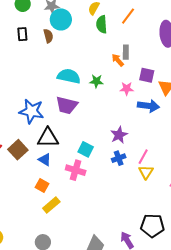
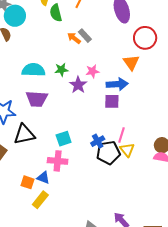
gray rectangle: (126, 52) -> (85, 36), turned -32
orange arrow: (118, 60) -> (74, 38), moved
purple square: (147, 75) -> (112, 101), moved
purple star: (119, 135) -> (78, 85), moved
cyan square: (86, 149) -> (64, 139), turned -35
blue triangle: (45, 160) -> (43, 178), moved
black pentagon: (152, 226) -> (108, 153), moved

